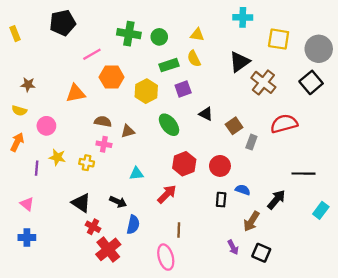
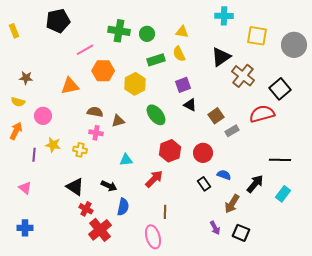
black square: (311, 82) -> (280, 89), moved
purple square: (183, 89) -> (183, 85), moved
gray rectangle: (251, 142) -> (232, 131), turned 40
black rectangle: (221, 200) -> (204, 184), turned -40
cyan rectangle: (321, 210) -> (283, 194), moved
blue cross: (27, 238) -> (25, 228), moved

